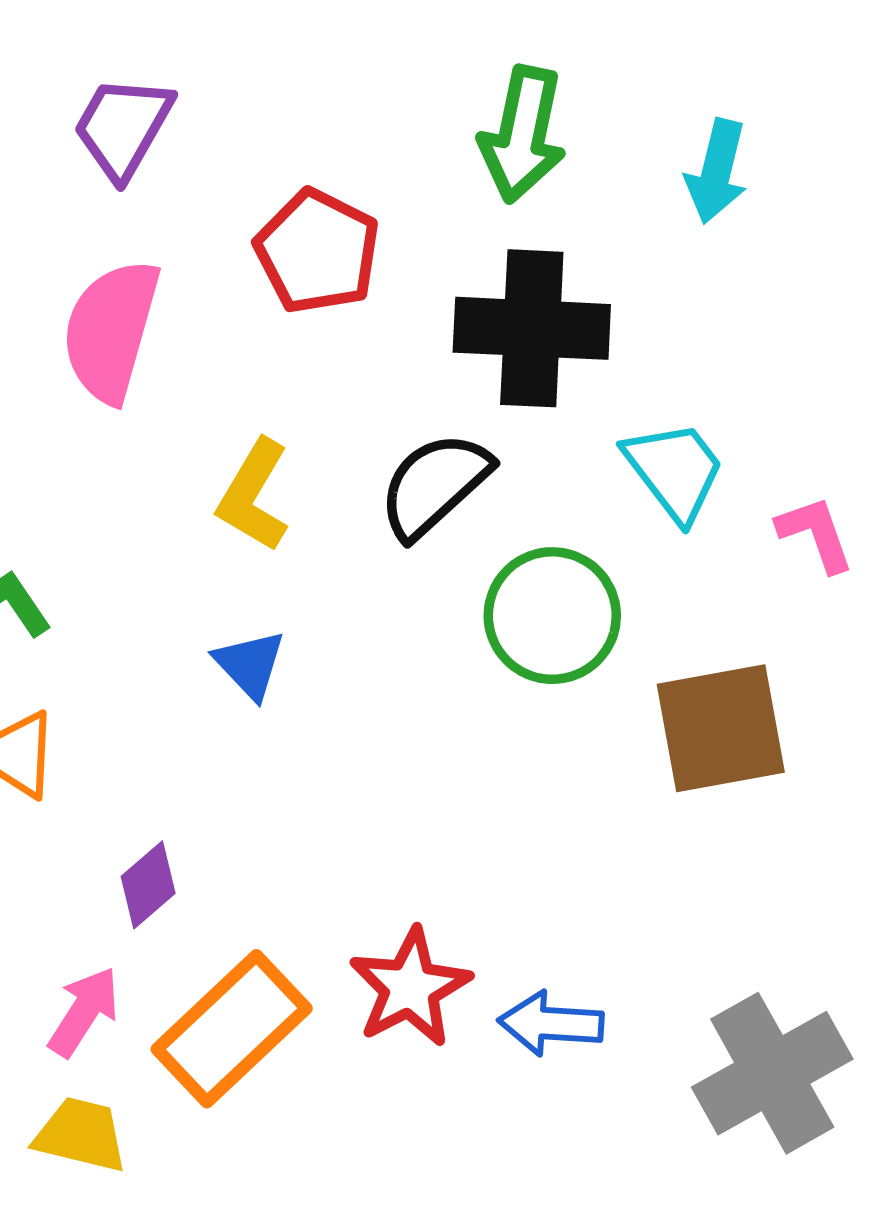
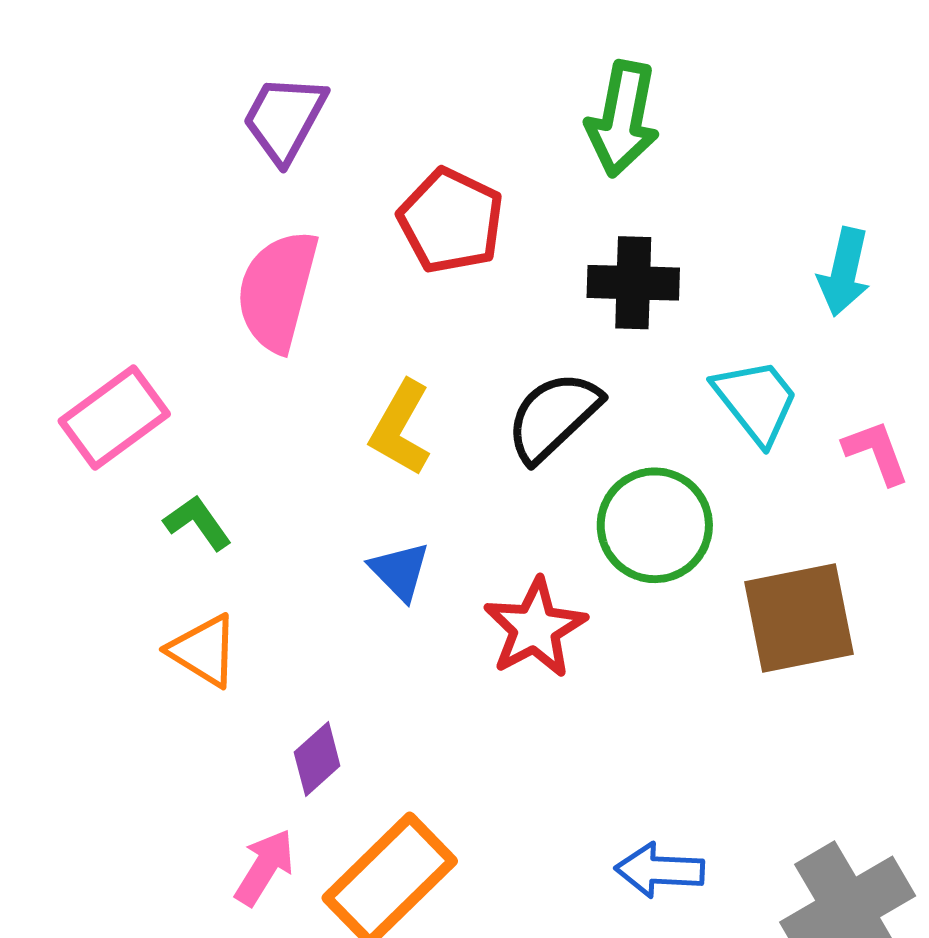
cyan arrow: (717, 171) -> (844, 272), moved
black cross: (532, 328) -> (633, 283), size x0.7
red star: (410, 988) -> (535, 628), moved

